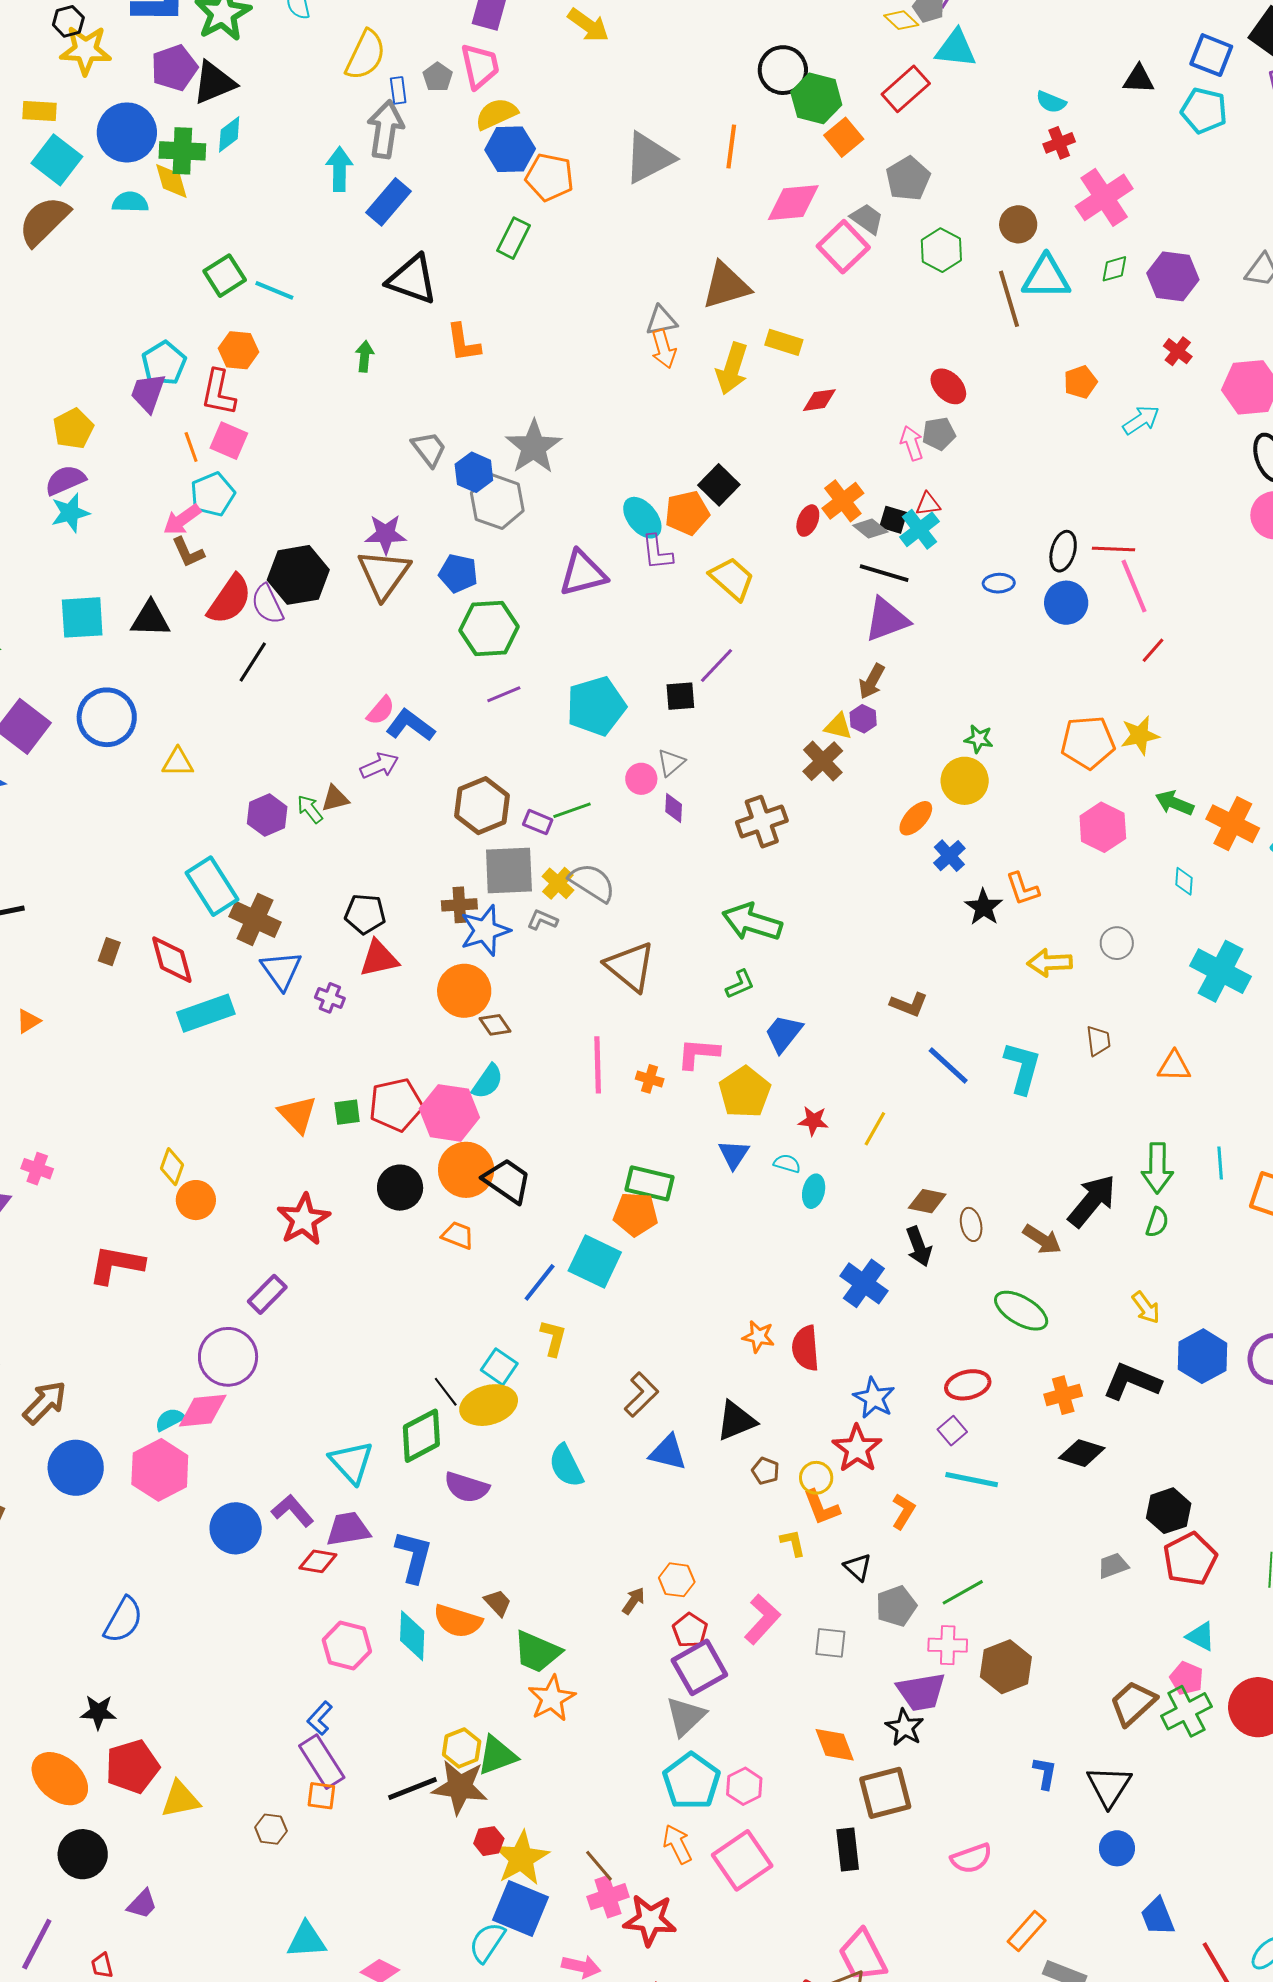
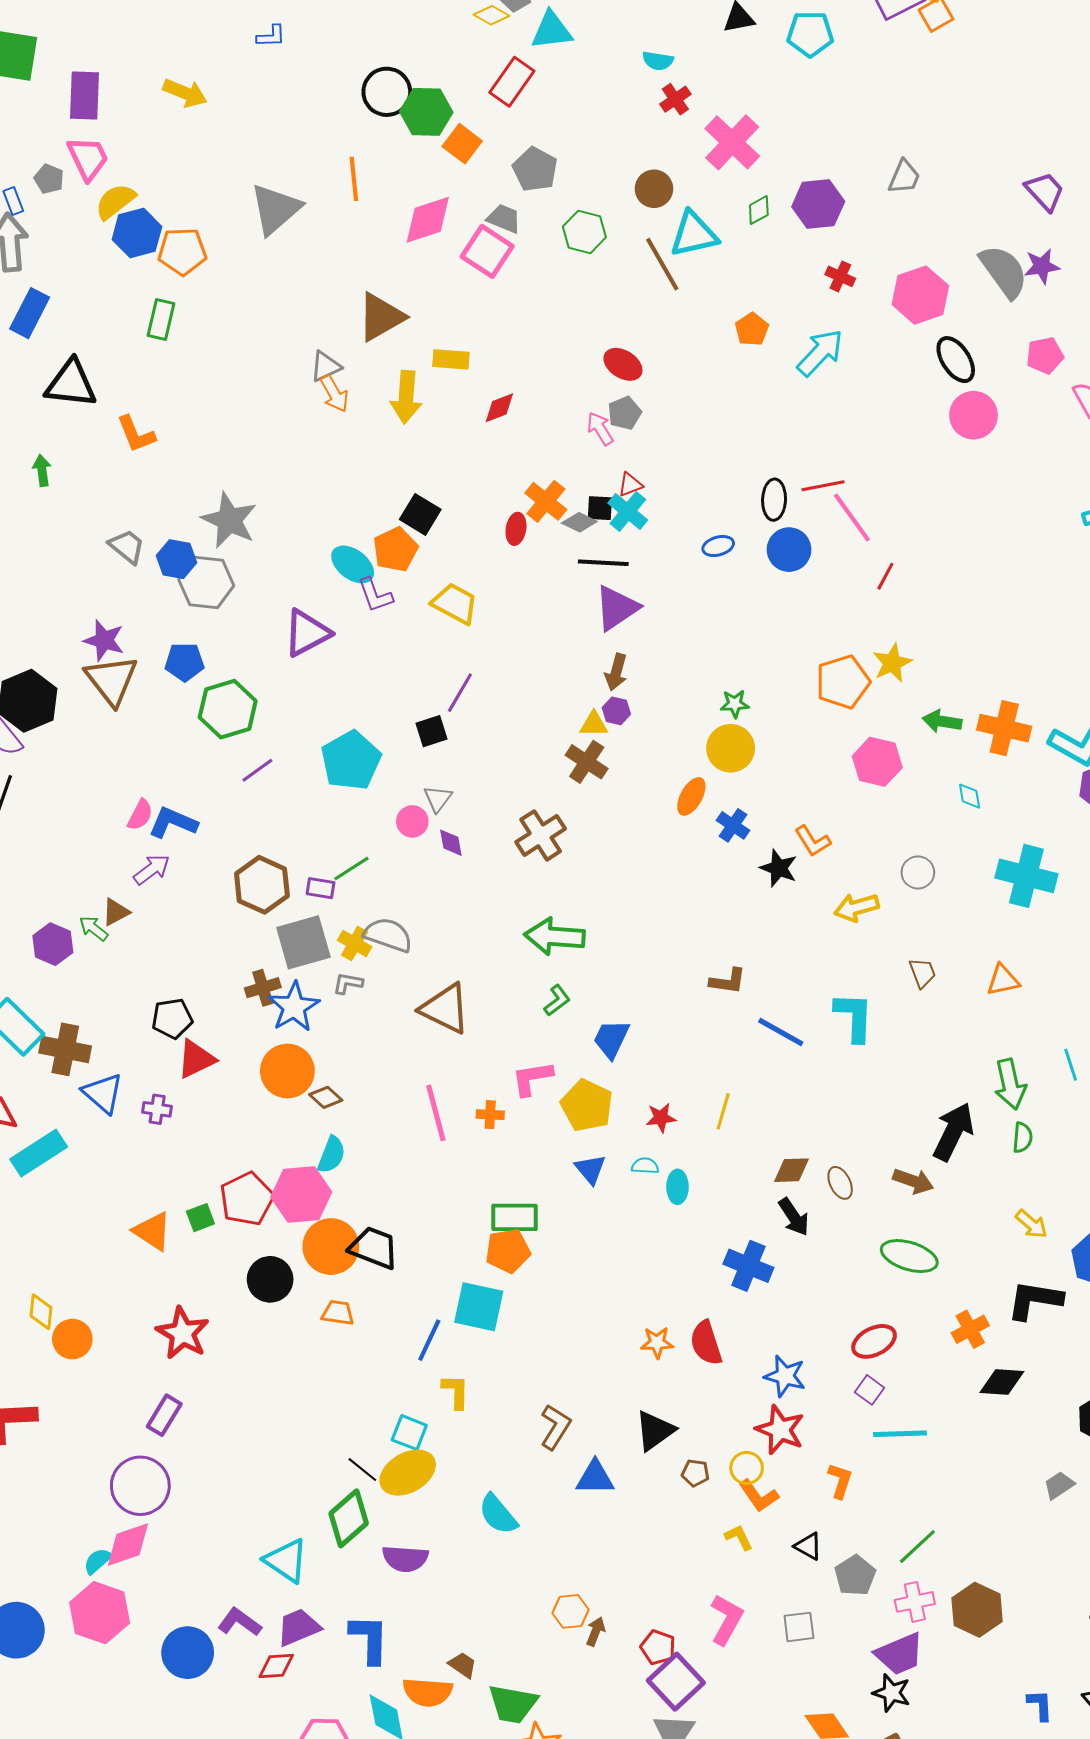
cyan arrow: (1141, 420) -> (820, 353), size x1.4
purple star: (386, 534) -> (104, 640), turned 30
orange hexagon: (677, 1580) -> (570, 1611), moved

